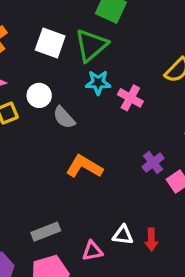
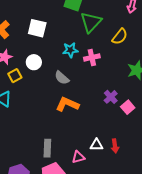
green triangle: (91, 45) -> (91, 22), moved
pink cross: (130, 98) -> (92, 57), turned -35
gray semicircle: (64, 118) -> (62, 78), moved
gray rectangle: (46, 232) -> (47, 148), turned -60

